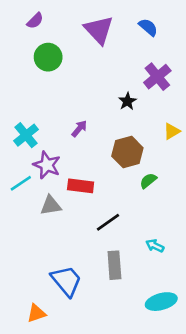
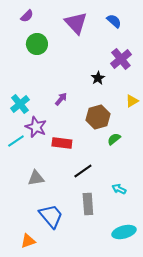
gray triangle: (51, 205) -> (36, 178), moved

